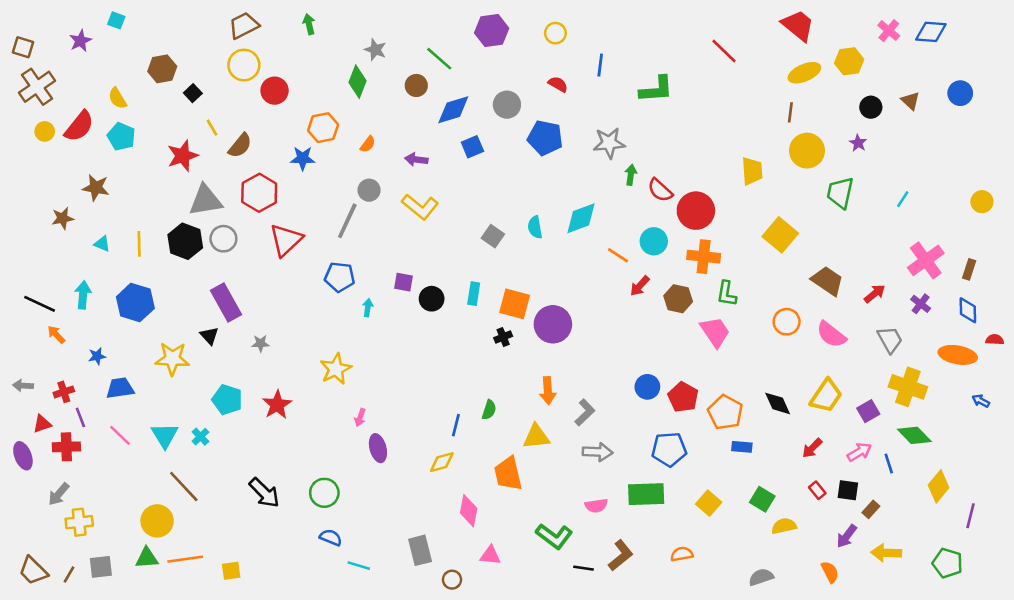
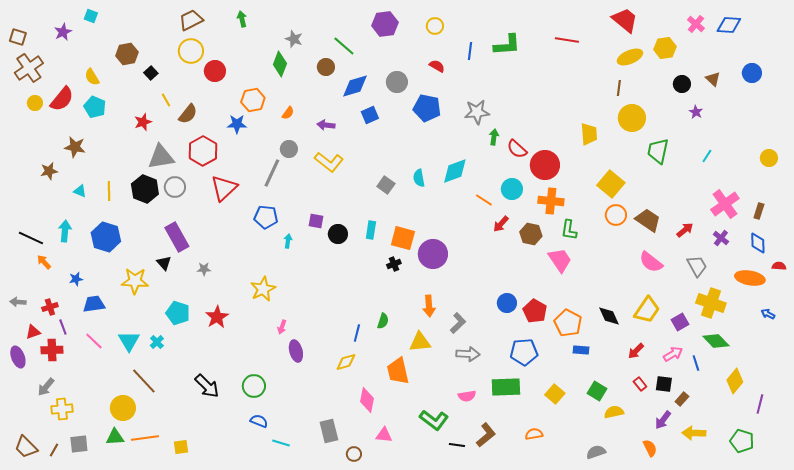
red line: (724, 51) -> (567, 40), turned -35
green L-shape: (656, 89) -> (507, 45), moved
purple star: (858, 143) -> (696, 112), moved
red star: (183, 156) -> (143, 122), size x0.7
orange circle: (787, 322) -> (616, 215), moved

